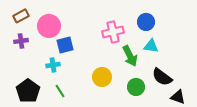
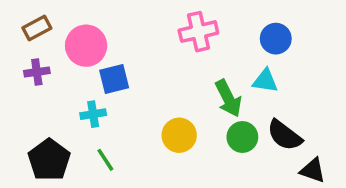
blue circle: (146, 22) -> (276, 39), moved
pink cross: (113, 32) -> (198, 32), moved
green circle: (136, 87) -> (242, 137), moved

